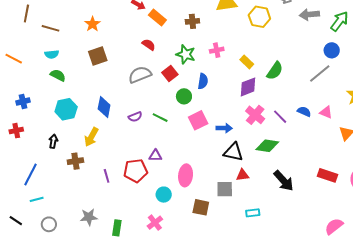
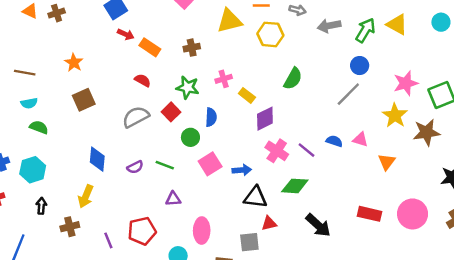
yellow rectangle: (247, 62) -> (247, 95), moved
green semicircle: (275, 71) -> (293, 79), moved
cyan hexagon: (66, 109) -> (33, 170), moved
purple triangle: (155, 156) -> (173, 199), moved

